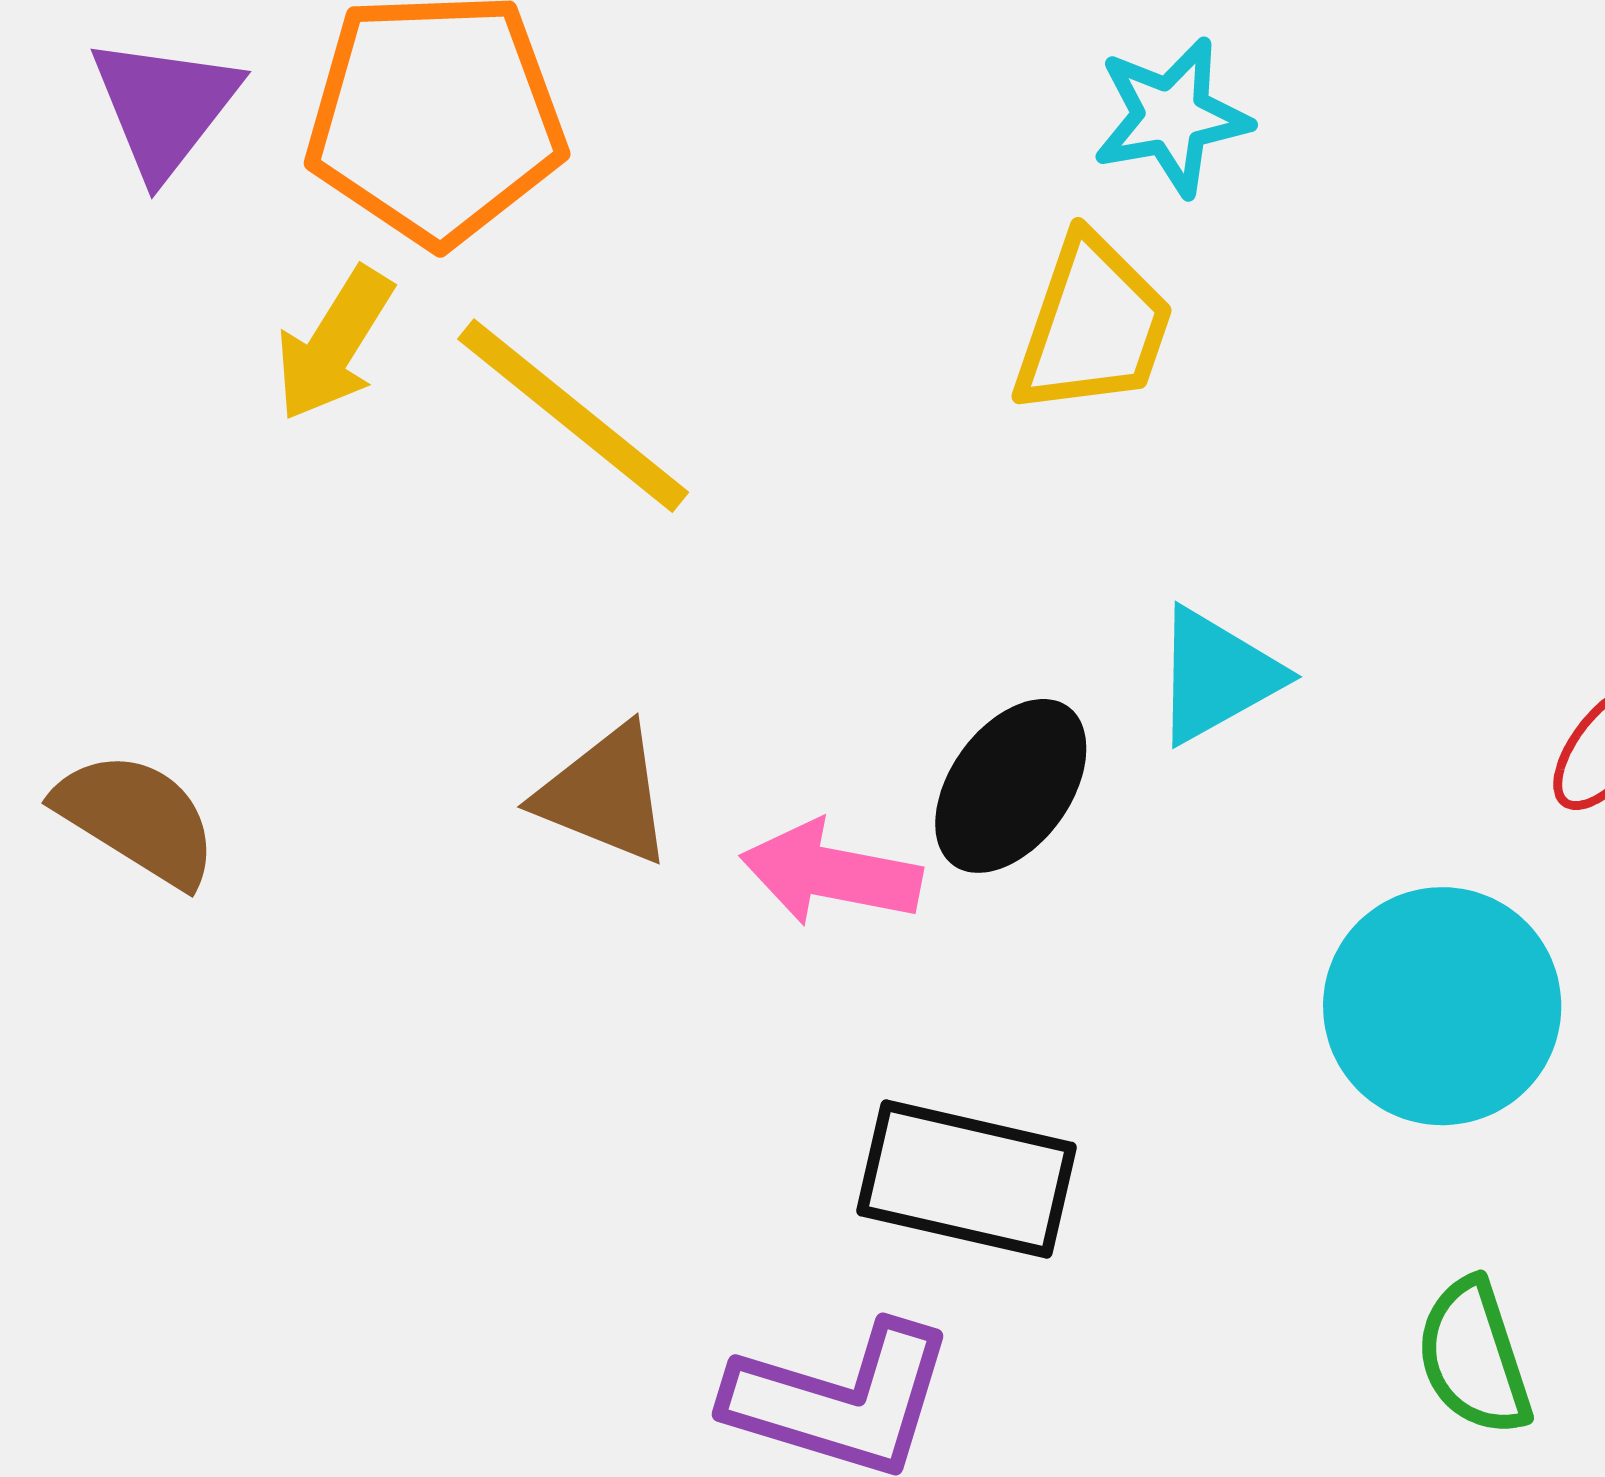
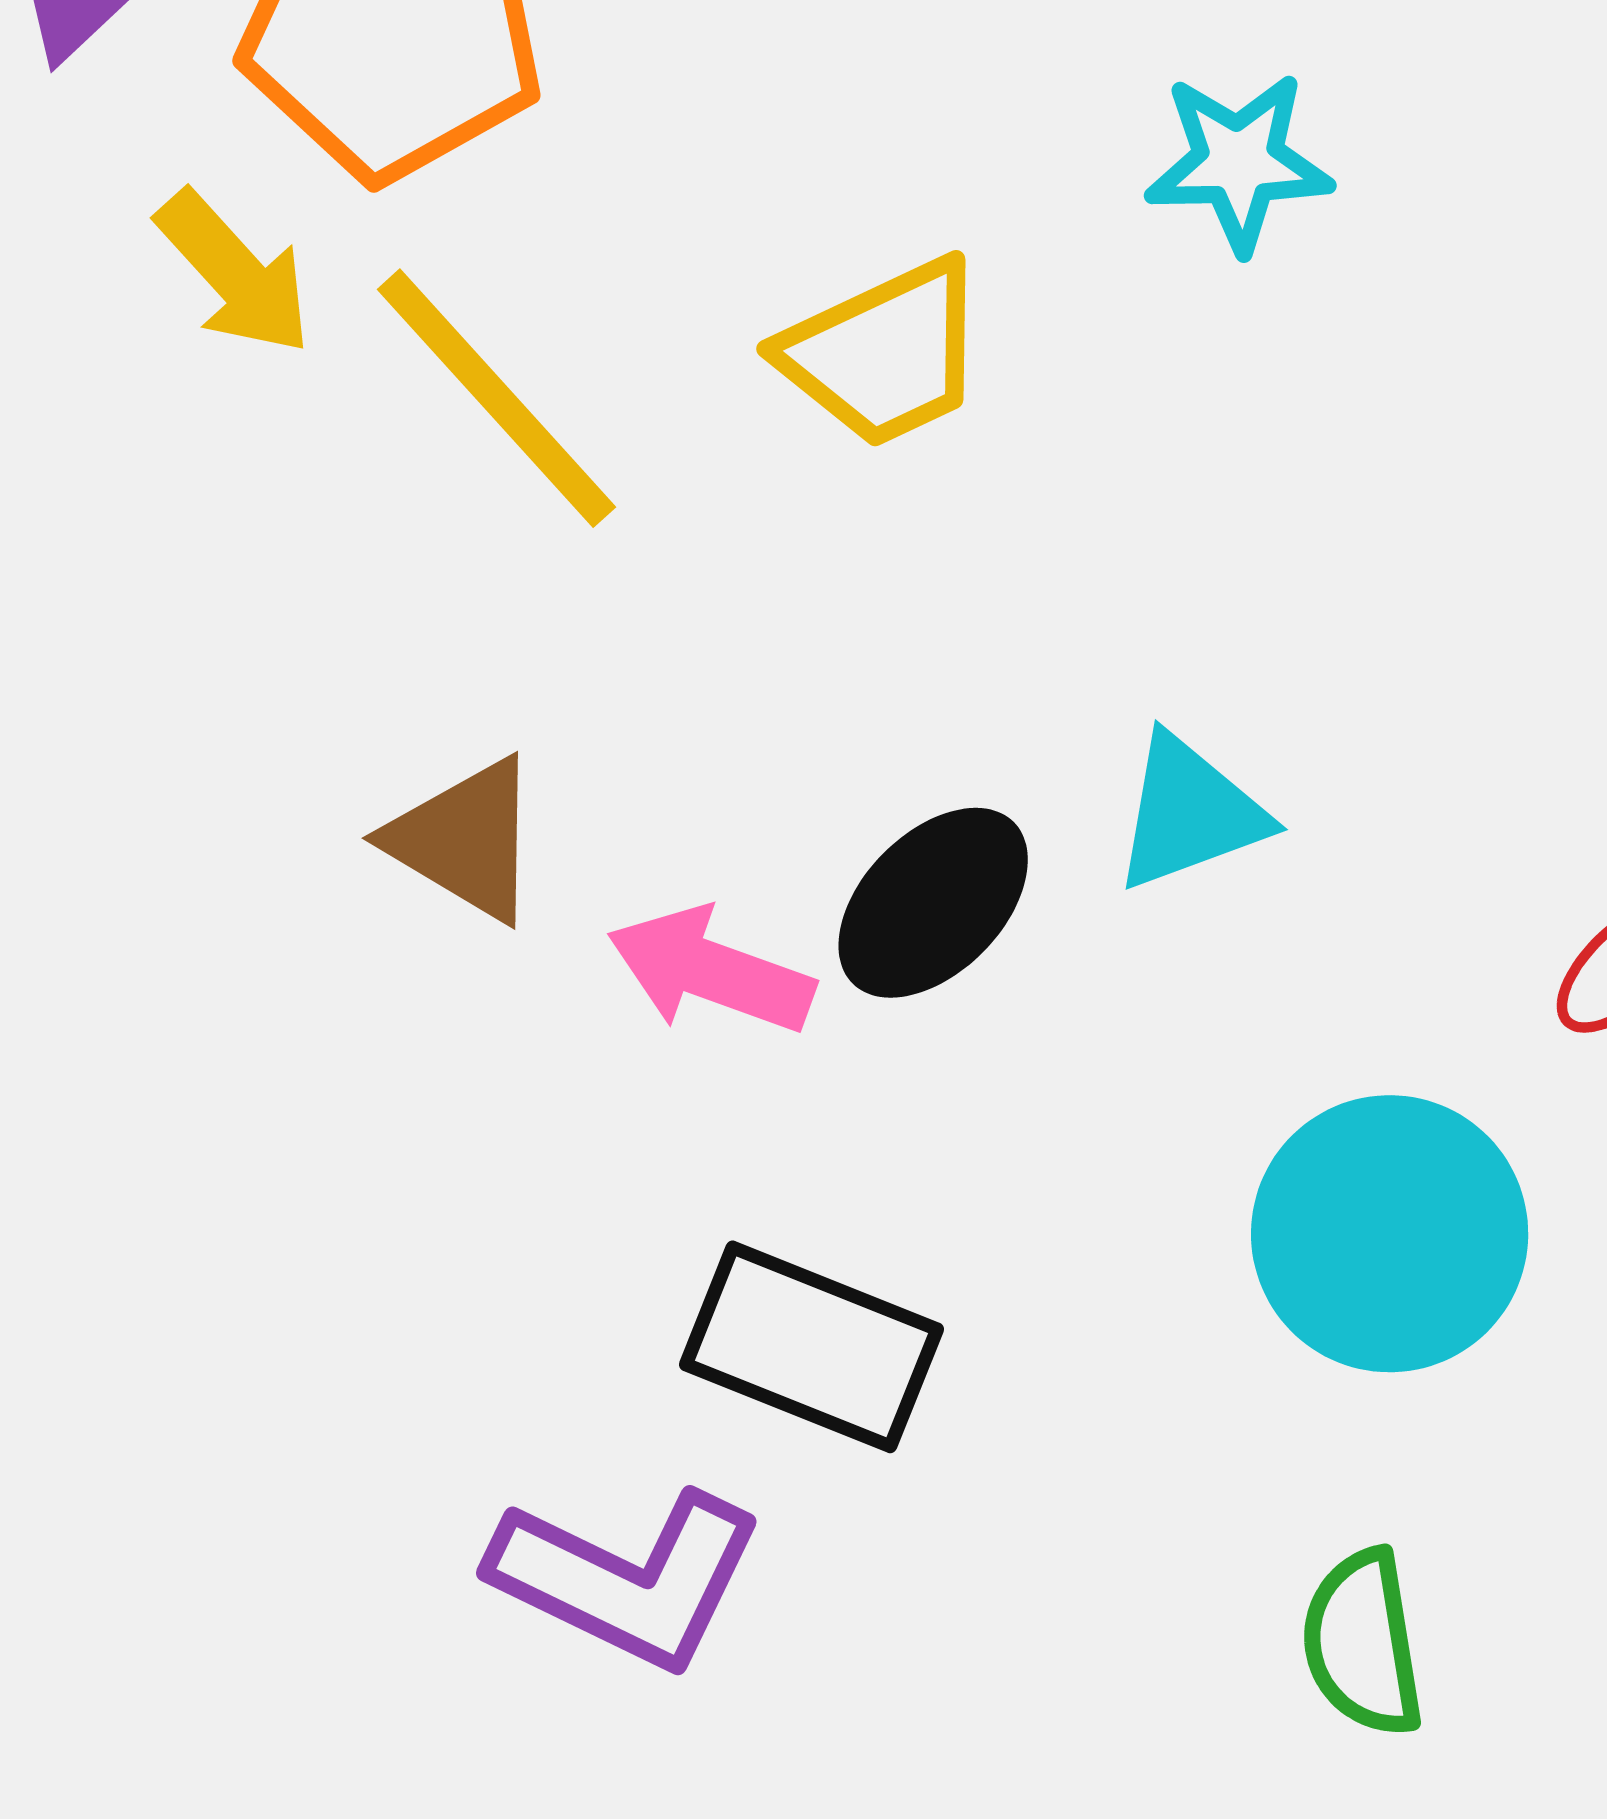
yellow trapezoid: (1093, 326) -> (884, 353), moved, turned 37
yellow arrow: (334, 344) -> (234, 273), turned -83

